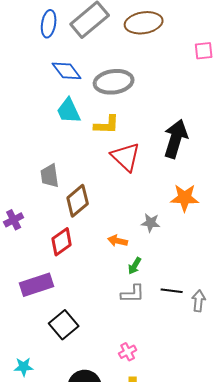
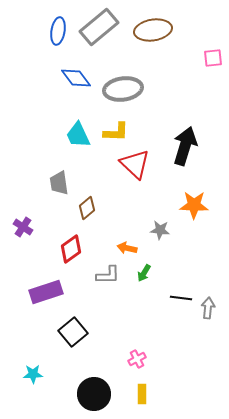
cyan trapezoid: (69, 111) -> (78, 135), moved
brown diamond: (78, 201) -> (87, 208), size x0.7
purple cross: (14, 220) -> (23, 227), turned -30
gray L-shape: (133, 294) -> (108, 275), moved

